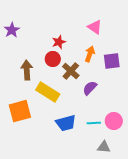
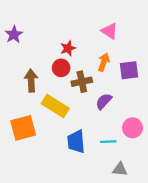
brown cross: (71, 71) -> (82, 82), turned 36
pink circle: (114, 121) -> (133, 128), moved
blue trapezoid: (66, 123) -> (76, 142), turned 100

